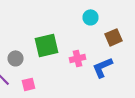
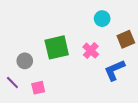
pink cross: (78, 58) -> (91, 51), moved, turned -35

